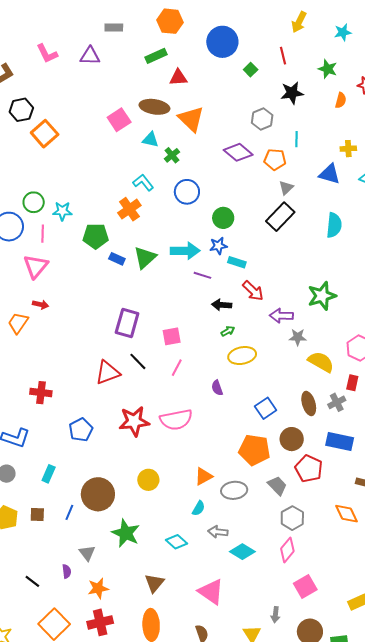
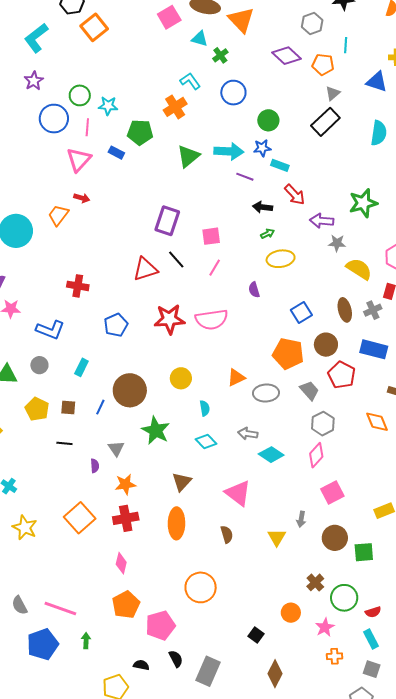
blue rectangle: (117, 259) -> (116, 153), moved
cyan semicircle: (199, 508) -> (205, 408), moved, turned -42
black line: (32, 581) -> (64, 443), moved, turned -35

